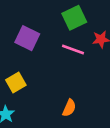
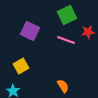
orange semicircle: (69, 108) -> (63, 86), turned -56

